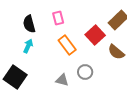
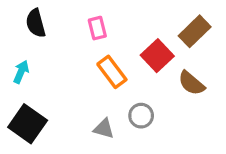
black semicircle: (29, 24) -> (36, 23), moved
cyan arrow: (28, 46) -> (21, 72), moved

